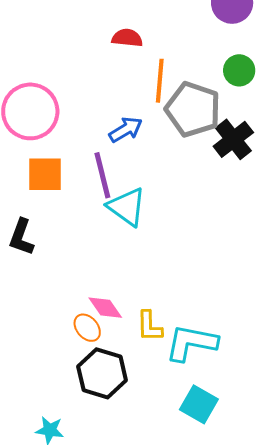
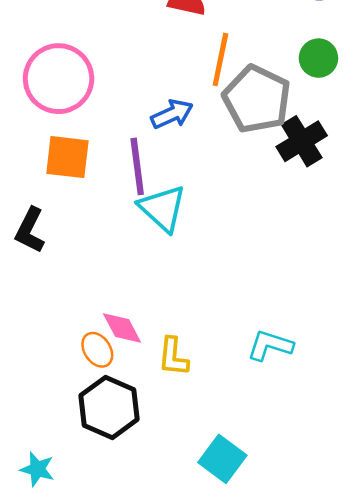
cyan L-shape: (191, 343) -> (270, 345), moved, size x0.7

